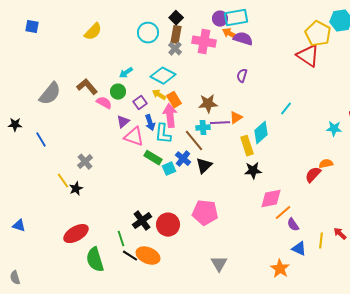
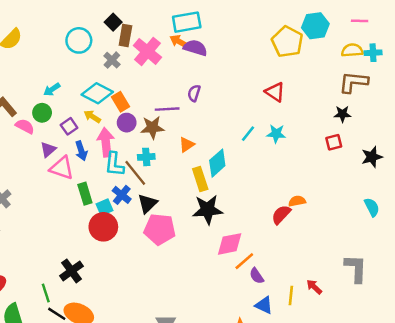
purple circle: (220, 19) -> (127, 123), moved
brown rectangle: (176, 35) -> (125, 36), moved
pink cross: (204, 42) -> (147, 51), turned 30
red triangle: (308, 56) -> (275, 92), moved, size x0.7
orange rectangle: (174, 100) -> (121, 102), moved
purple line: (220, 123) -> (167, 109), moved
cyan star: (334, 129) -> (276, 134), moved
cyan L-shape: (163, 134) -> (114, 164), moved
green rectangle: (153, 158) -> (85, 194), turned 42
black star: (253, 171) -> (208, 210), size x1.4
pink pentagon: (205, 213) -> (160, 229), moved
red circle: (168, 225) -> (103, 227), moved

